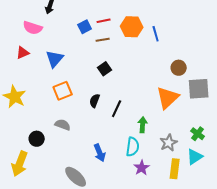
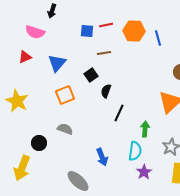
blue square: (85, 27) -> (87, 31), turned 32
brown line: (103, 40) -> (104, 53), moved
black square: (105, 69) -> (91, 75), moved
black semicircle: (95, 101) -> (106, 91), moved

